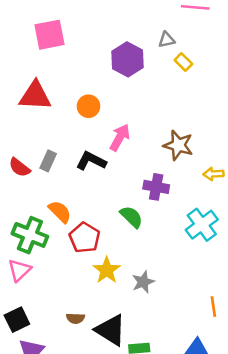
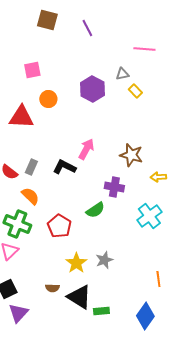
pink square: (49, 35) -> (32, 70), size x0.7
orange circle: (88, 106) -> (48, 99), moved
orange semicircle: (60, 212) -> (30, 196), moved
green semicircle: (131, 217) -> (95, 210), turned 102
yellow star: (107, 270) -> (76, 263), moved

